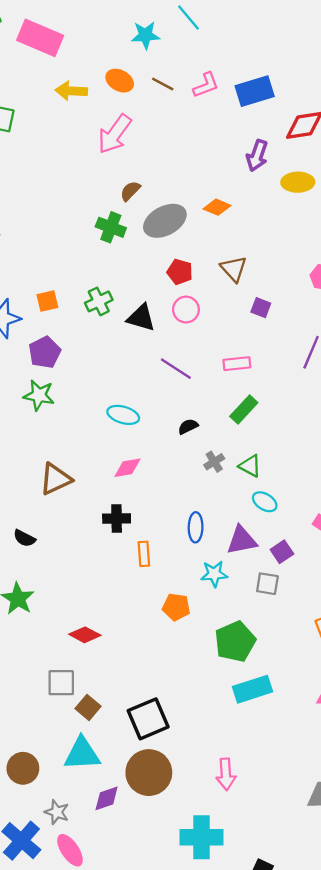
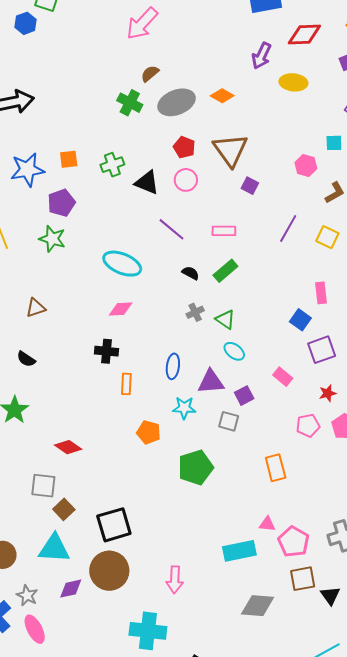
brown triangle: (234, 269) -> (230, 150), size x1.5
cyan ellipse: (123, 415) -> (122, 264), size x1.4
black semicircle: (188, 426) -> (191, 273), moved, turned 48
brown triangle: (56, 479) -> (36, 308), moved, size x0.7
cyan rectangle: (253, 689) -> (239, 551), moved

